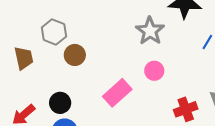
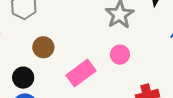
brown circle: (75, 55) -> (43, 47), moved

